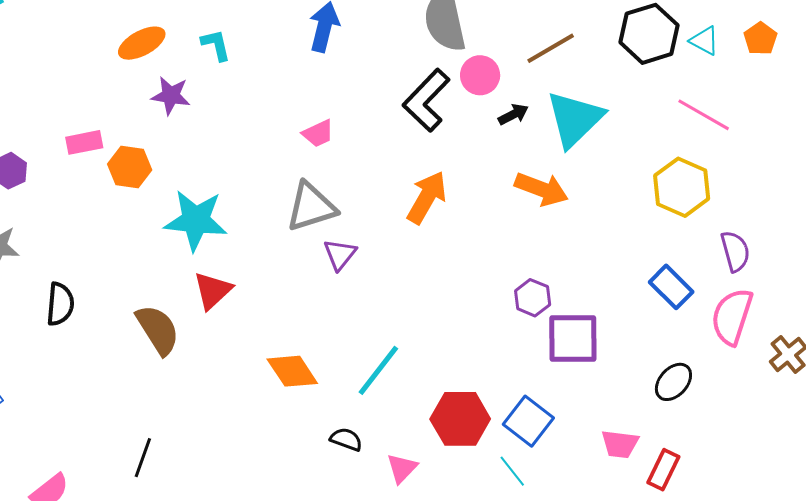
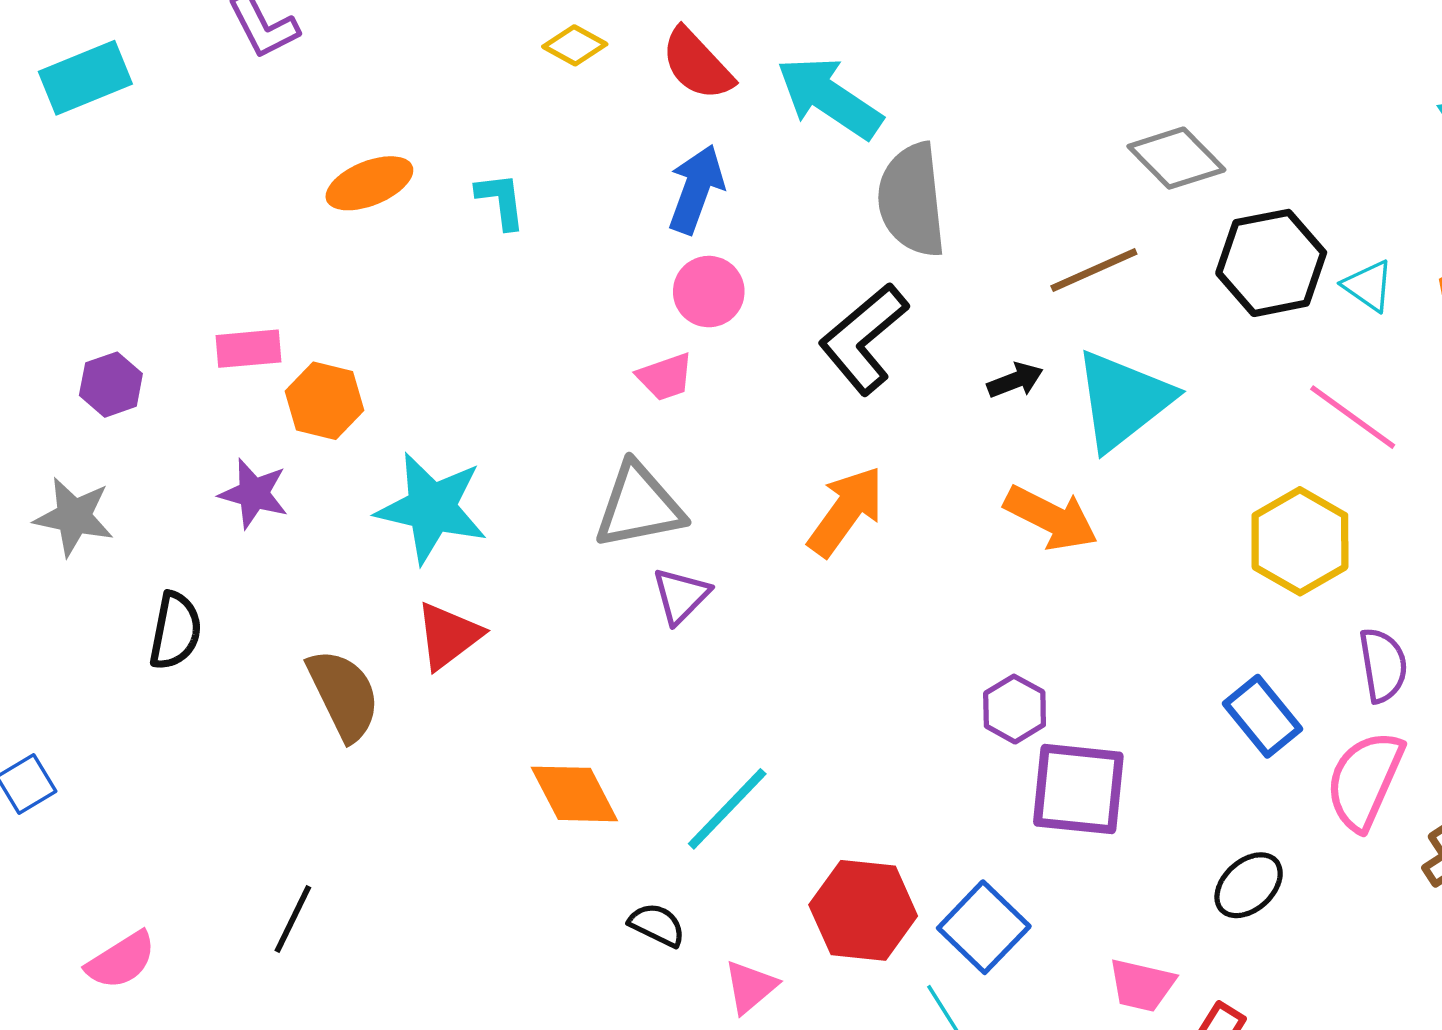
pink circle: (480, 75) -> (709, 292), moved
purple star: (171, 96) -> (254, 494), moved

